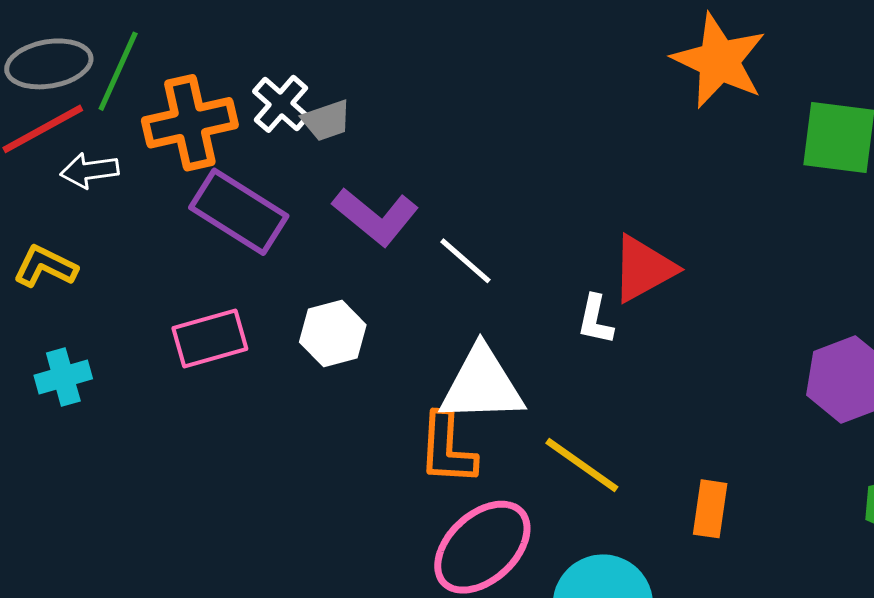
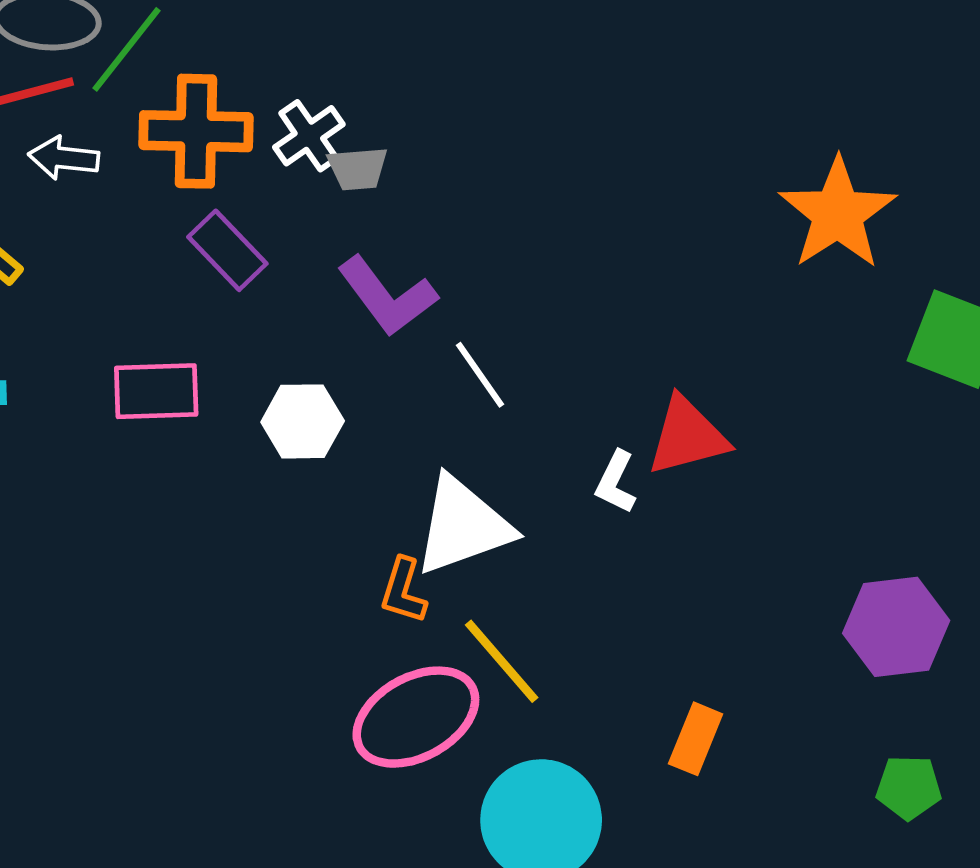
purple rectangle: (239, 212) -> (227, 250), size x0.7
white triangle: (482, 385) -> (463, 526), turned -32
orange L-shape: (447, 449) -> (403, 591), size x0.7
yellow line: (582, 465) -> (502, 661), moved

